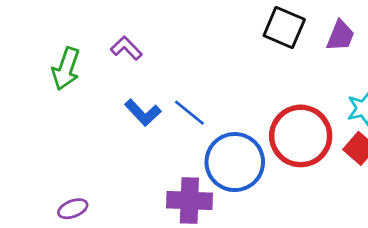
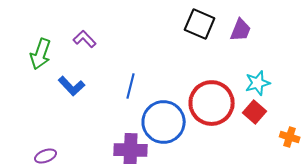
blue L-shape: (143, 113) -> (72, 86), moved
blue line: (189, 113) -> (131, 86), turned 65

